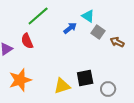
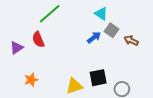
blue arrow: (70, 28) -> (94, 37), moved
orange star: (20, 80) -> (31, 80), size x0.6

